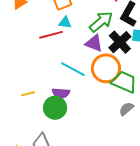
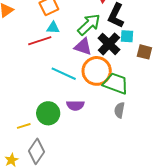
purple semicircle: (61, 93) -> (75, 105), moved
yellow line: (28, 94) -> (24, 126), moved
gray semicircle: (126, 109) -> (119, 110), turned -35

